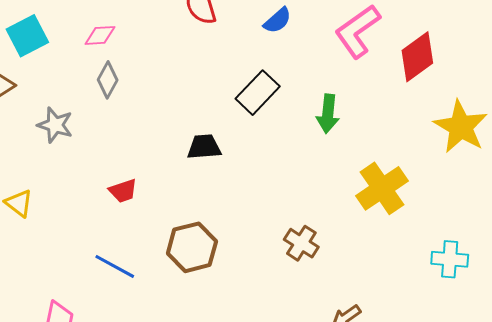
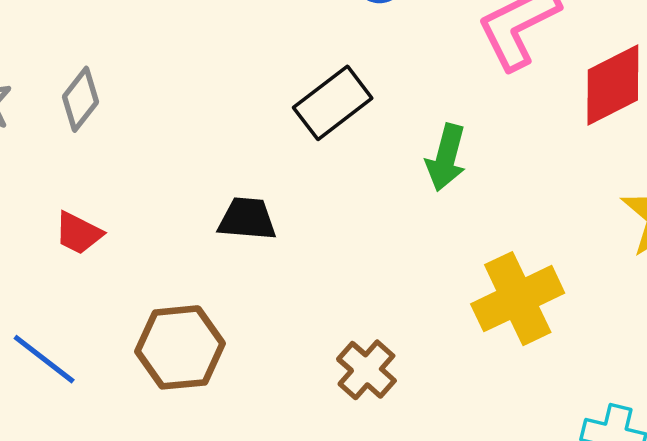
gray diamond: (108, 80) -> (81, 99), moved
black trapezoid: (204, 147) -> (247, 219), moved
red trapezoid: (123, 191) -> (79, 233), turned 36

